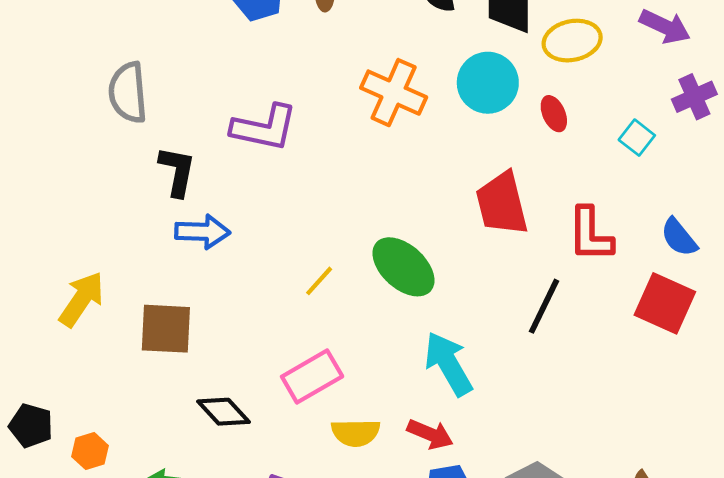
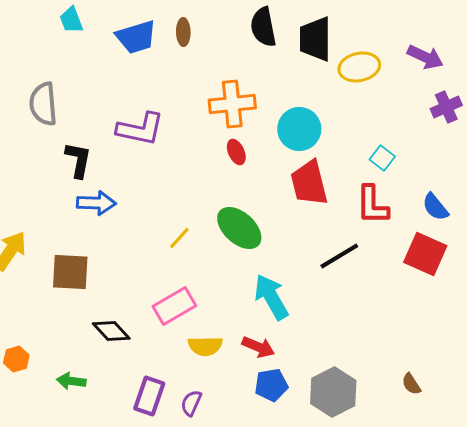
cyan circle: (488, 83) -> (299, 129), moved
orange cross: (394, 93) -> (232, 104), turned -30
red ellipse: (554, 114) -> (236, 152), moved
cyan square: (637, 138) -> (382, 158), moved
black line: (544, 306) -> (339, 256), turned 33

